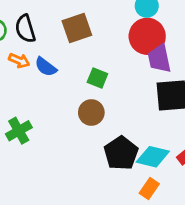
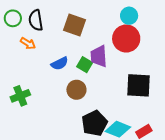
brown square: (77, 28) -> (74, 25), turned 30
purple trapezoid: (159, 59) -> (99, 56), moved
blue semicircle: (46, 67) -> (60, 63), moved, turned -72

